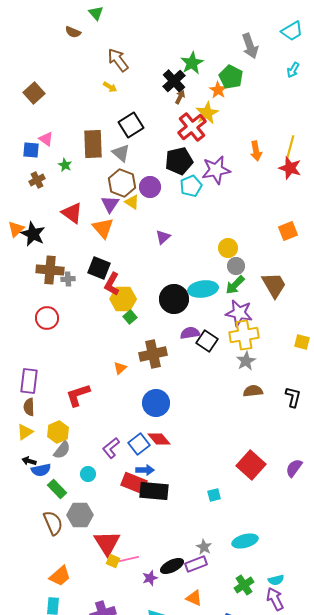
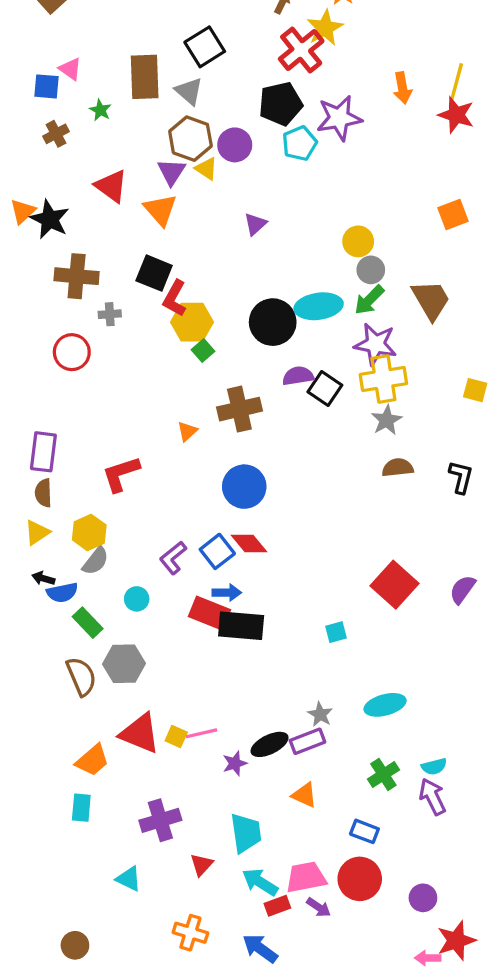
gray cross: (68, 279) -> (110, 314), moved
red triangle: (107, 543) -> (140, 733), moved, turned -36

